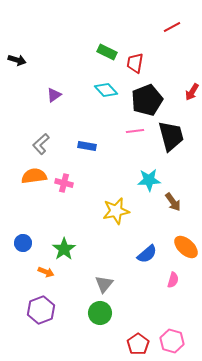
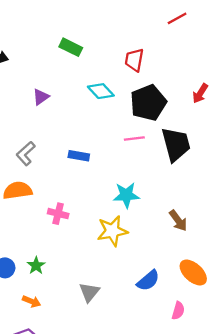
green rectangle: (107, 52) -> (71, 47), moved
cyan star: (149, 180) -> (126, 195), moved
pink cross: (64, 183) -> (58, 214), moved
green star: (64, 249) -> (36, 266), moved, size x0.7
gray triangle: (104, 284) -> (89, 292), moved

